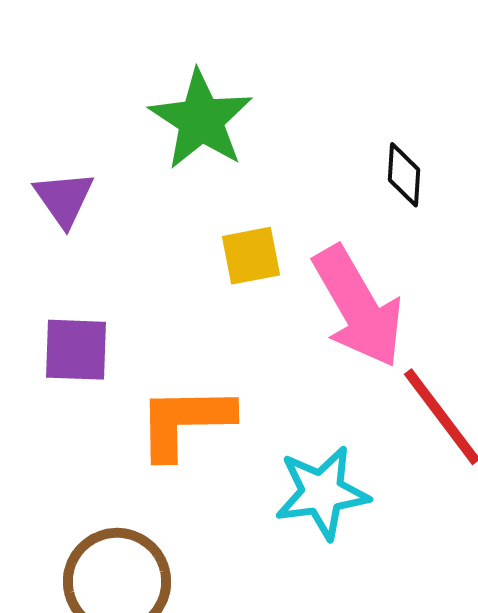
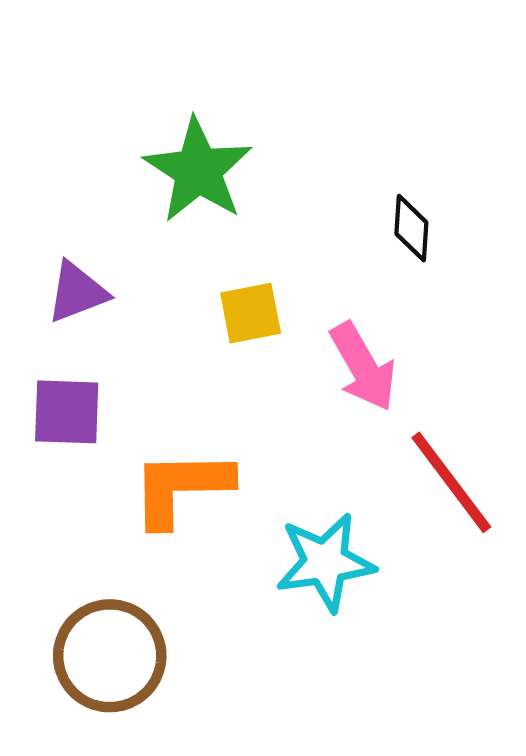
purple triangle: (64, 199) -> (77, 292), moved, turned 44
pink arrow: (358, 307) -> (363, 367), size x0.7

